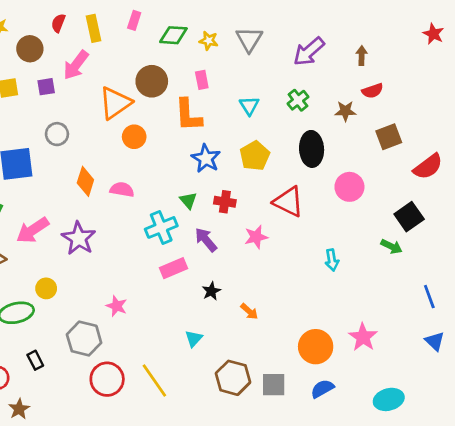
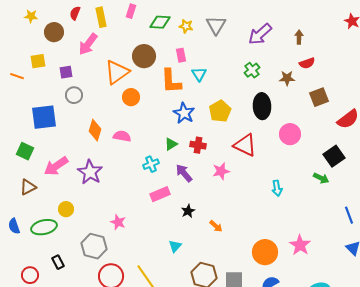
purple square: (46, 87) -> (66, 72), moved
cyan triangle: (249, 106) -> (199, 74), moved
green triangle: (188, 200) -> (171, 144), turned 40
cyan cross: (161, 227) -> (151, 164), size x0.7

